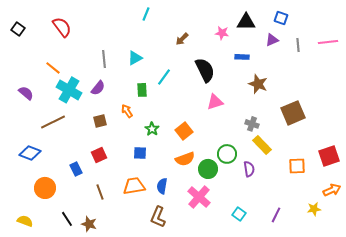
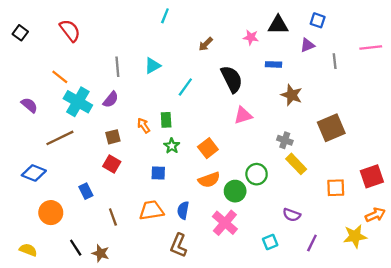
gray line: (298, 45) -> (335, 61), moved
green rectangle: (142, 90) -> (166, 120), moved
red square: (99, 155) -> (112, 164), moved, turned -35
purple semicircle: (249, 169) -> (292, 215), moved, turned 119
yellow star: (314, 209) -> (355, 236), size x1.5
cyan square: (239, 214) -> (270, 242), turned 32

